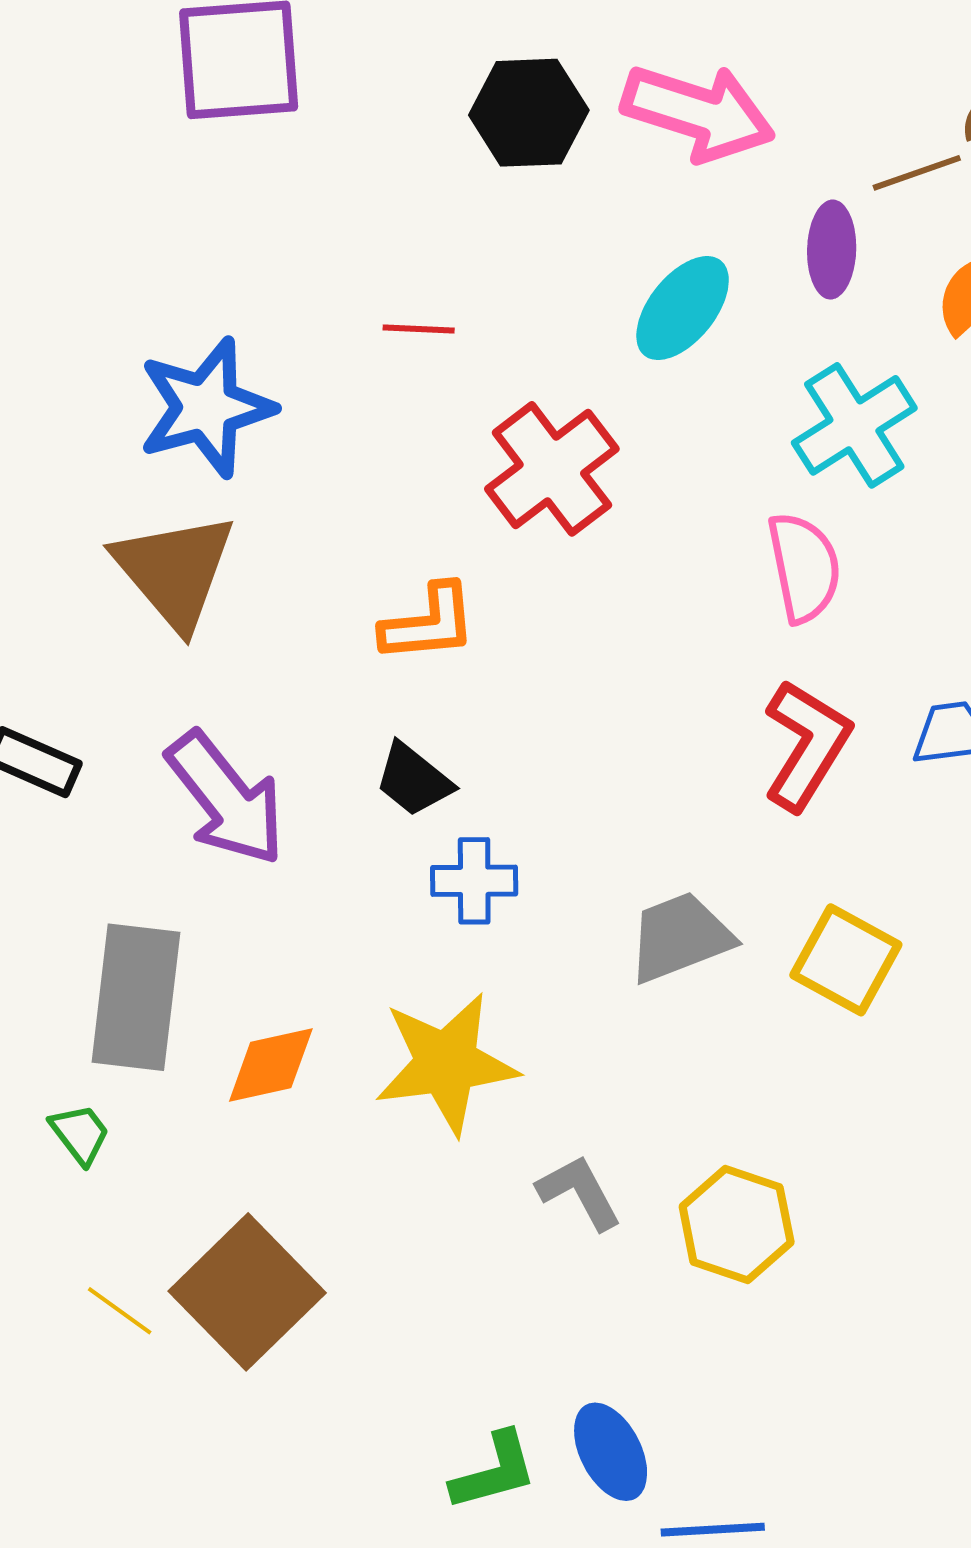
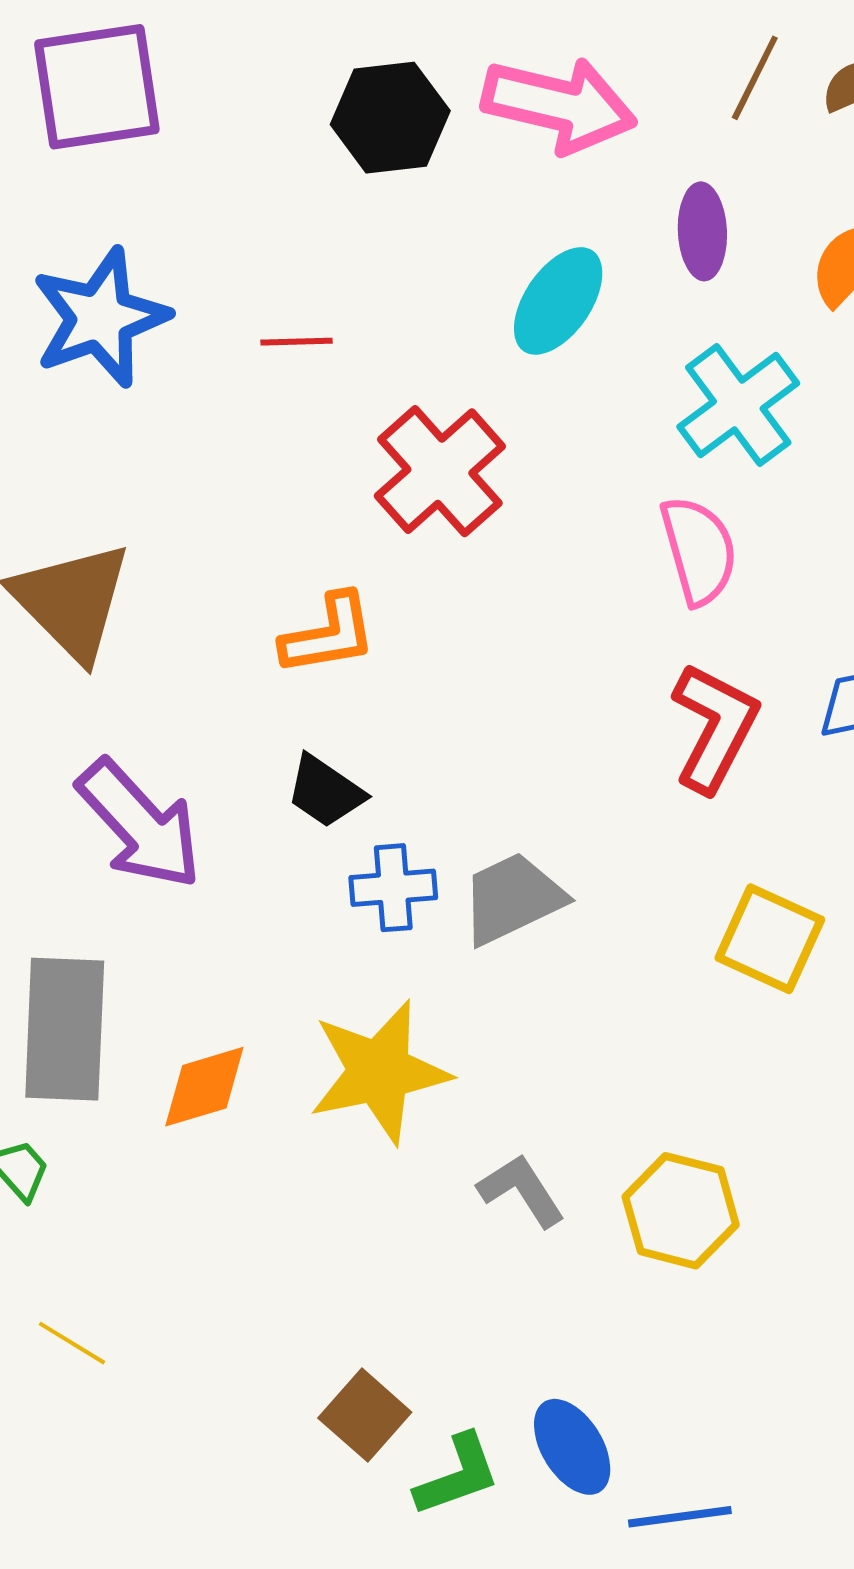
brown line: (917, 173) -> (755, 78), moved, turned -40
blue star: (206, 407) -> (100, 318), moved
gray trapezoid: (680, 937) -> (512, 898), moved
brown square: (247, 1292) -> (365, 1415), moved, size x0.6

